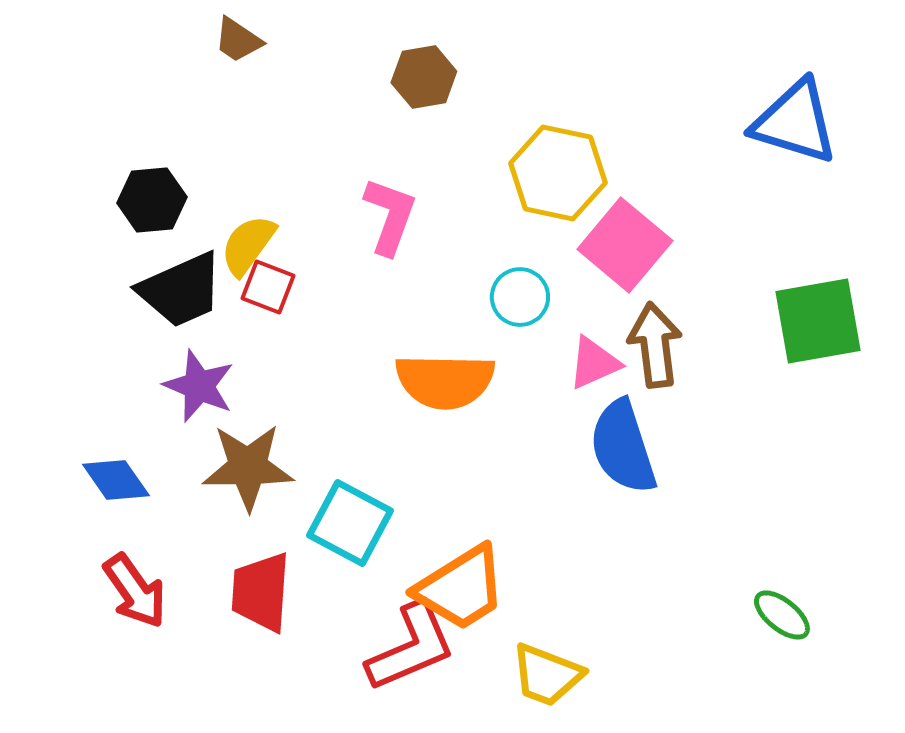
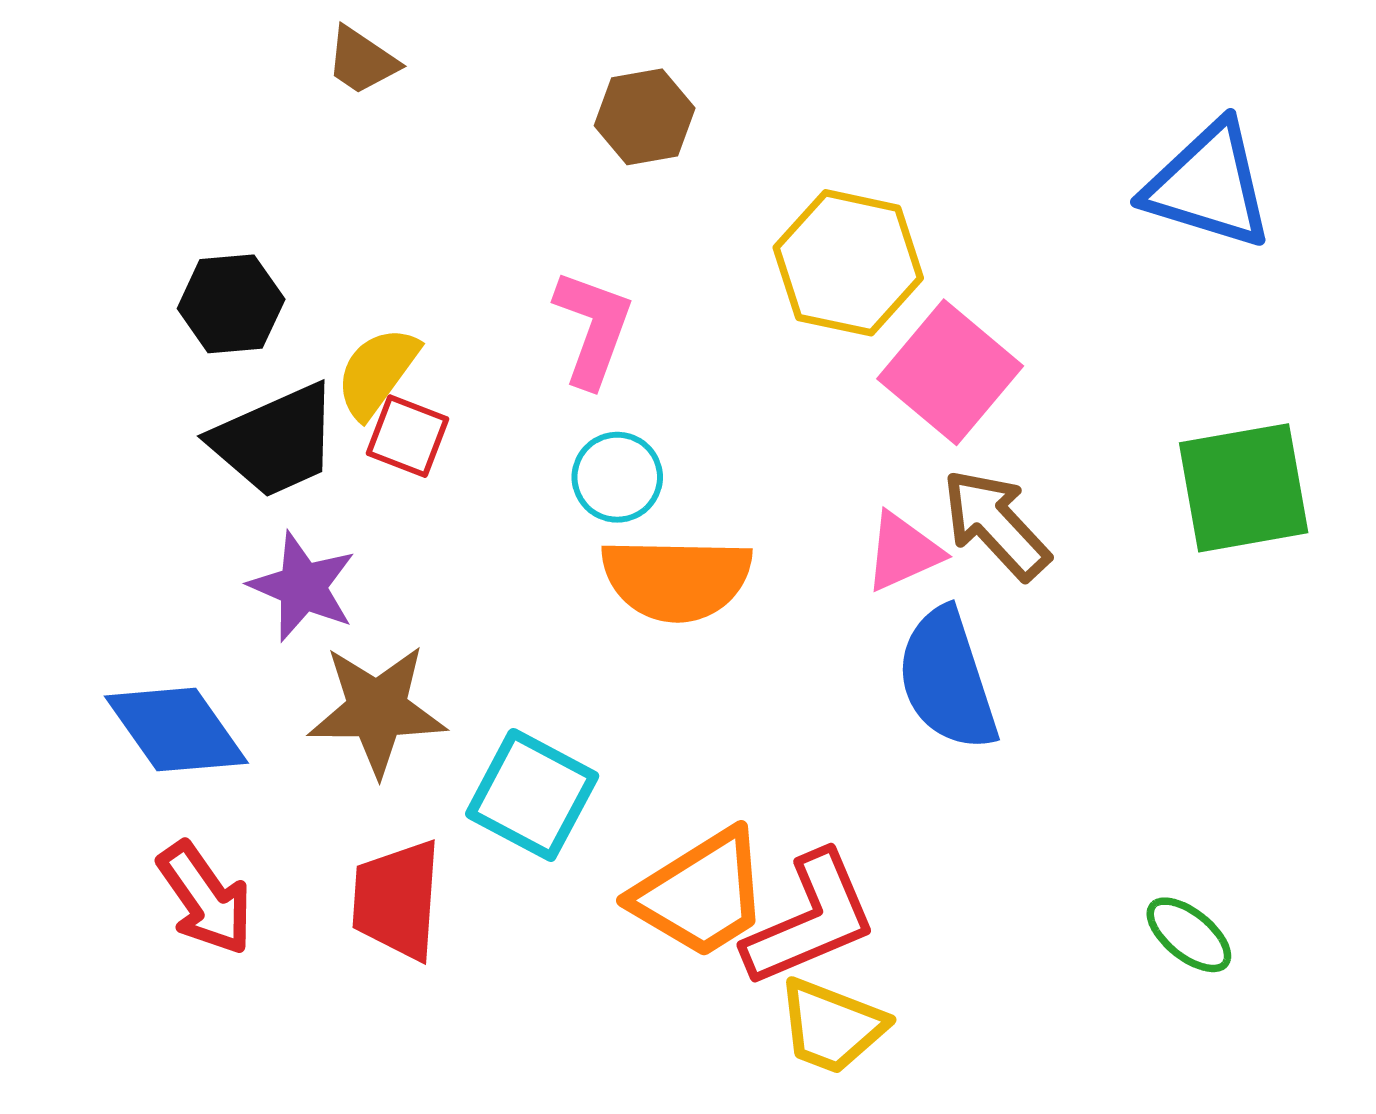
cyan circle: (520, 297) -> (617, 477), moved
brown arrow: (655, 345) -> (996, 524), turned -36
blue diamond: (116, 480) -> (176, 730), size x1.4
red L-shape: (411, 647) -> (810, 920), moved

